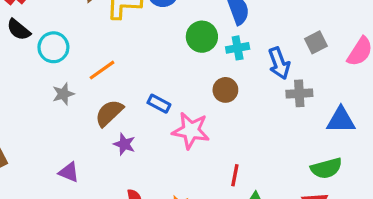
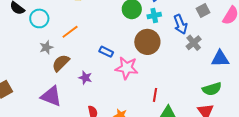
brown circle: (225, 90) -> (147, 42), size x1.6
gray cross: (299, 93) -> (194, 43), turned -35
brown semicircle: (109, 113) -> (61, 63), moved
purple triangle: (69, 172) -> (51, 96), size x1.6

